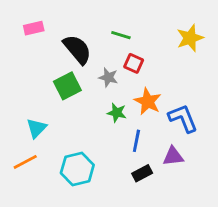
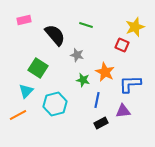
red square: (134, 63) -> (122, 45), moved
green square: (67, 86) -> (38, 68), moved, turned -30
blue L-shape: (183, 118) -> (130, 84), turned -70
cyan hexagon: (77, 169) -> (55, 104), moved

